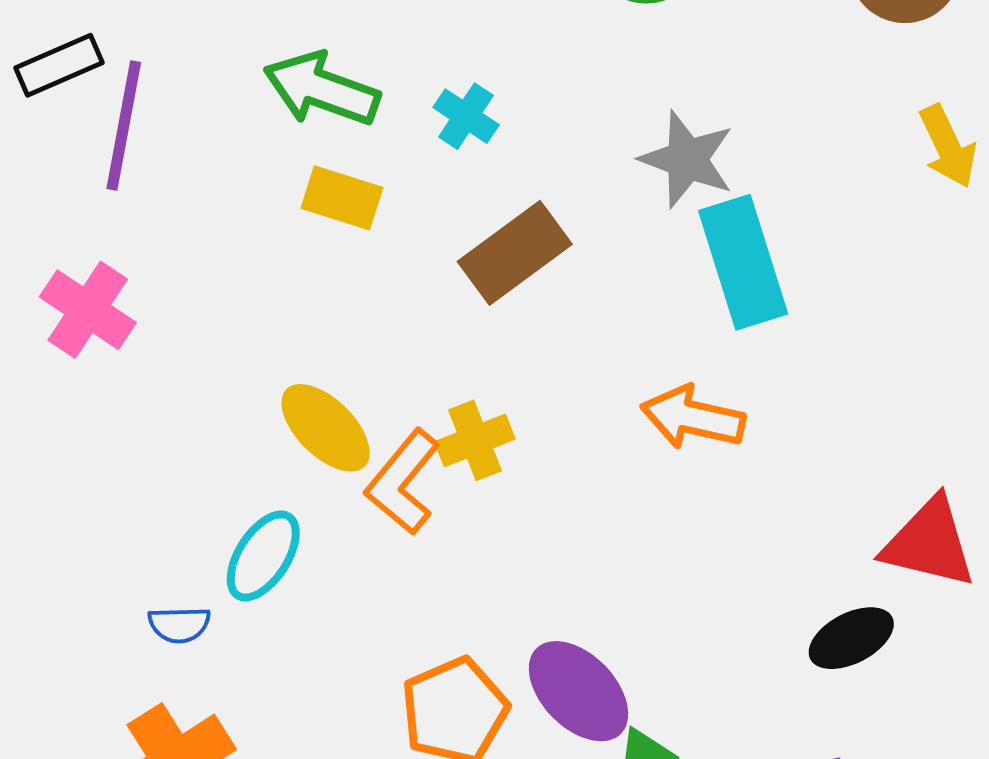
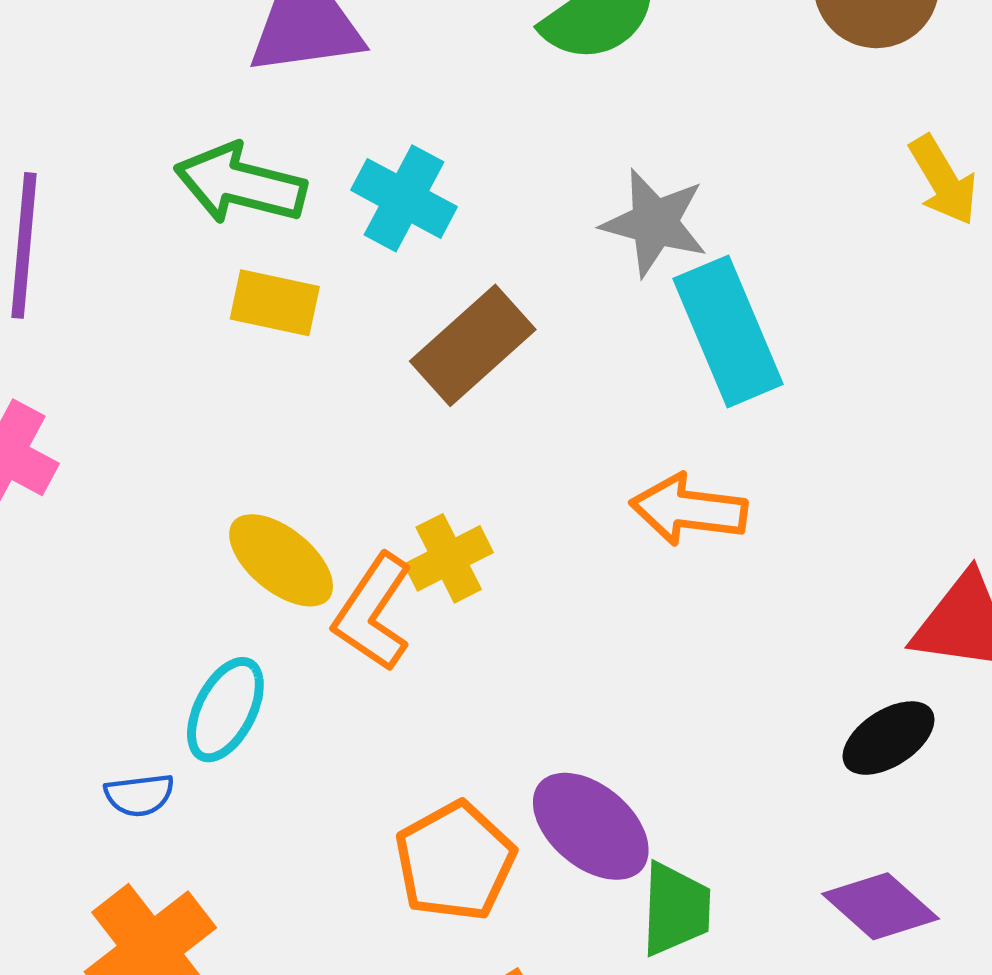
cyan cross: (466, 116) -> (404, 198), size x1.4

